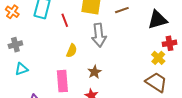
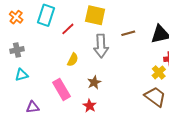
brown line: (122, 10) -> (128, 33), moved
red line: (65, 20) -> (68, 29), turned 64
pink rectangle: (62, 81) -> (62, 89), turned -30

